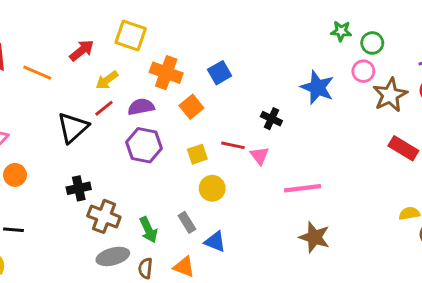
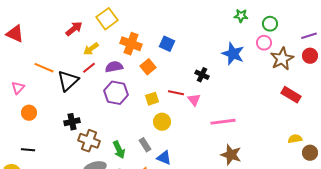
green star: (341, 31) -> (241, 16), moved
yellow square: (131, 36) -> (107, 19), turned 35
orange line: (37, 73) -> (44, 68), moved
blue square: (220, 73) -> (167, 44), turned -35

